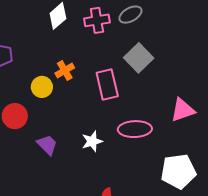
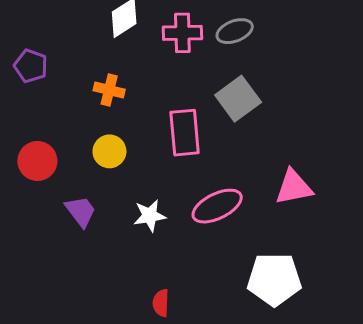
orange cross: (65, 70) -> (109, 90), moved, turned 36
yellow circle: (42, 87) -> (109, 151), moved
pink ellipse: (135, 129) -> (217, 206), turned -32

